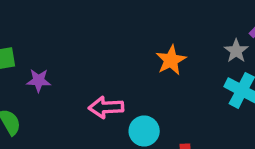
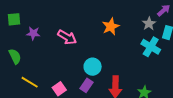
pink arrow: (106, 107) -> (67, 37), moved, turned -150

